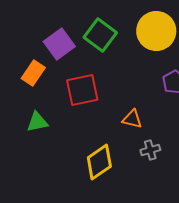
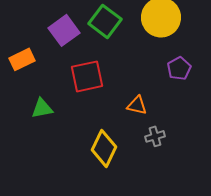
orange rectangle: (33, 73) -> (22, 59), moved, turned 30
yellow diamond: (99, 162) -> (104, 148), turned -30

